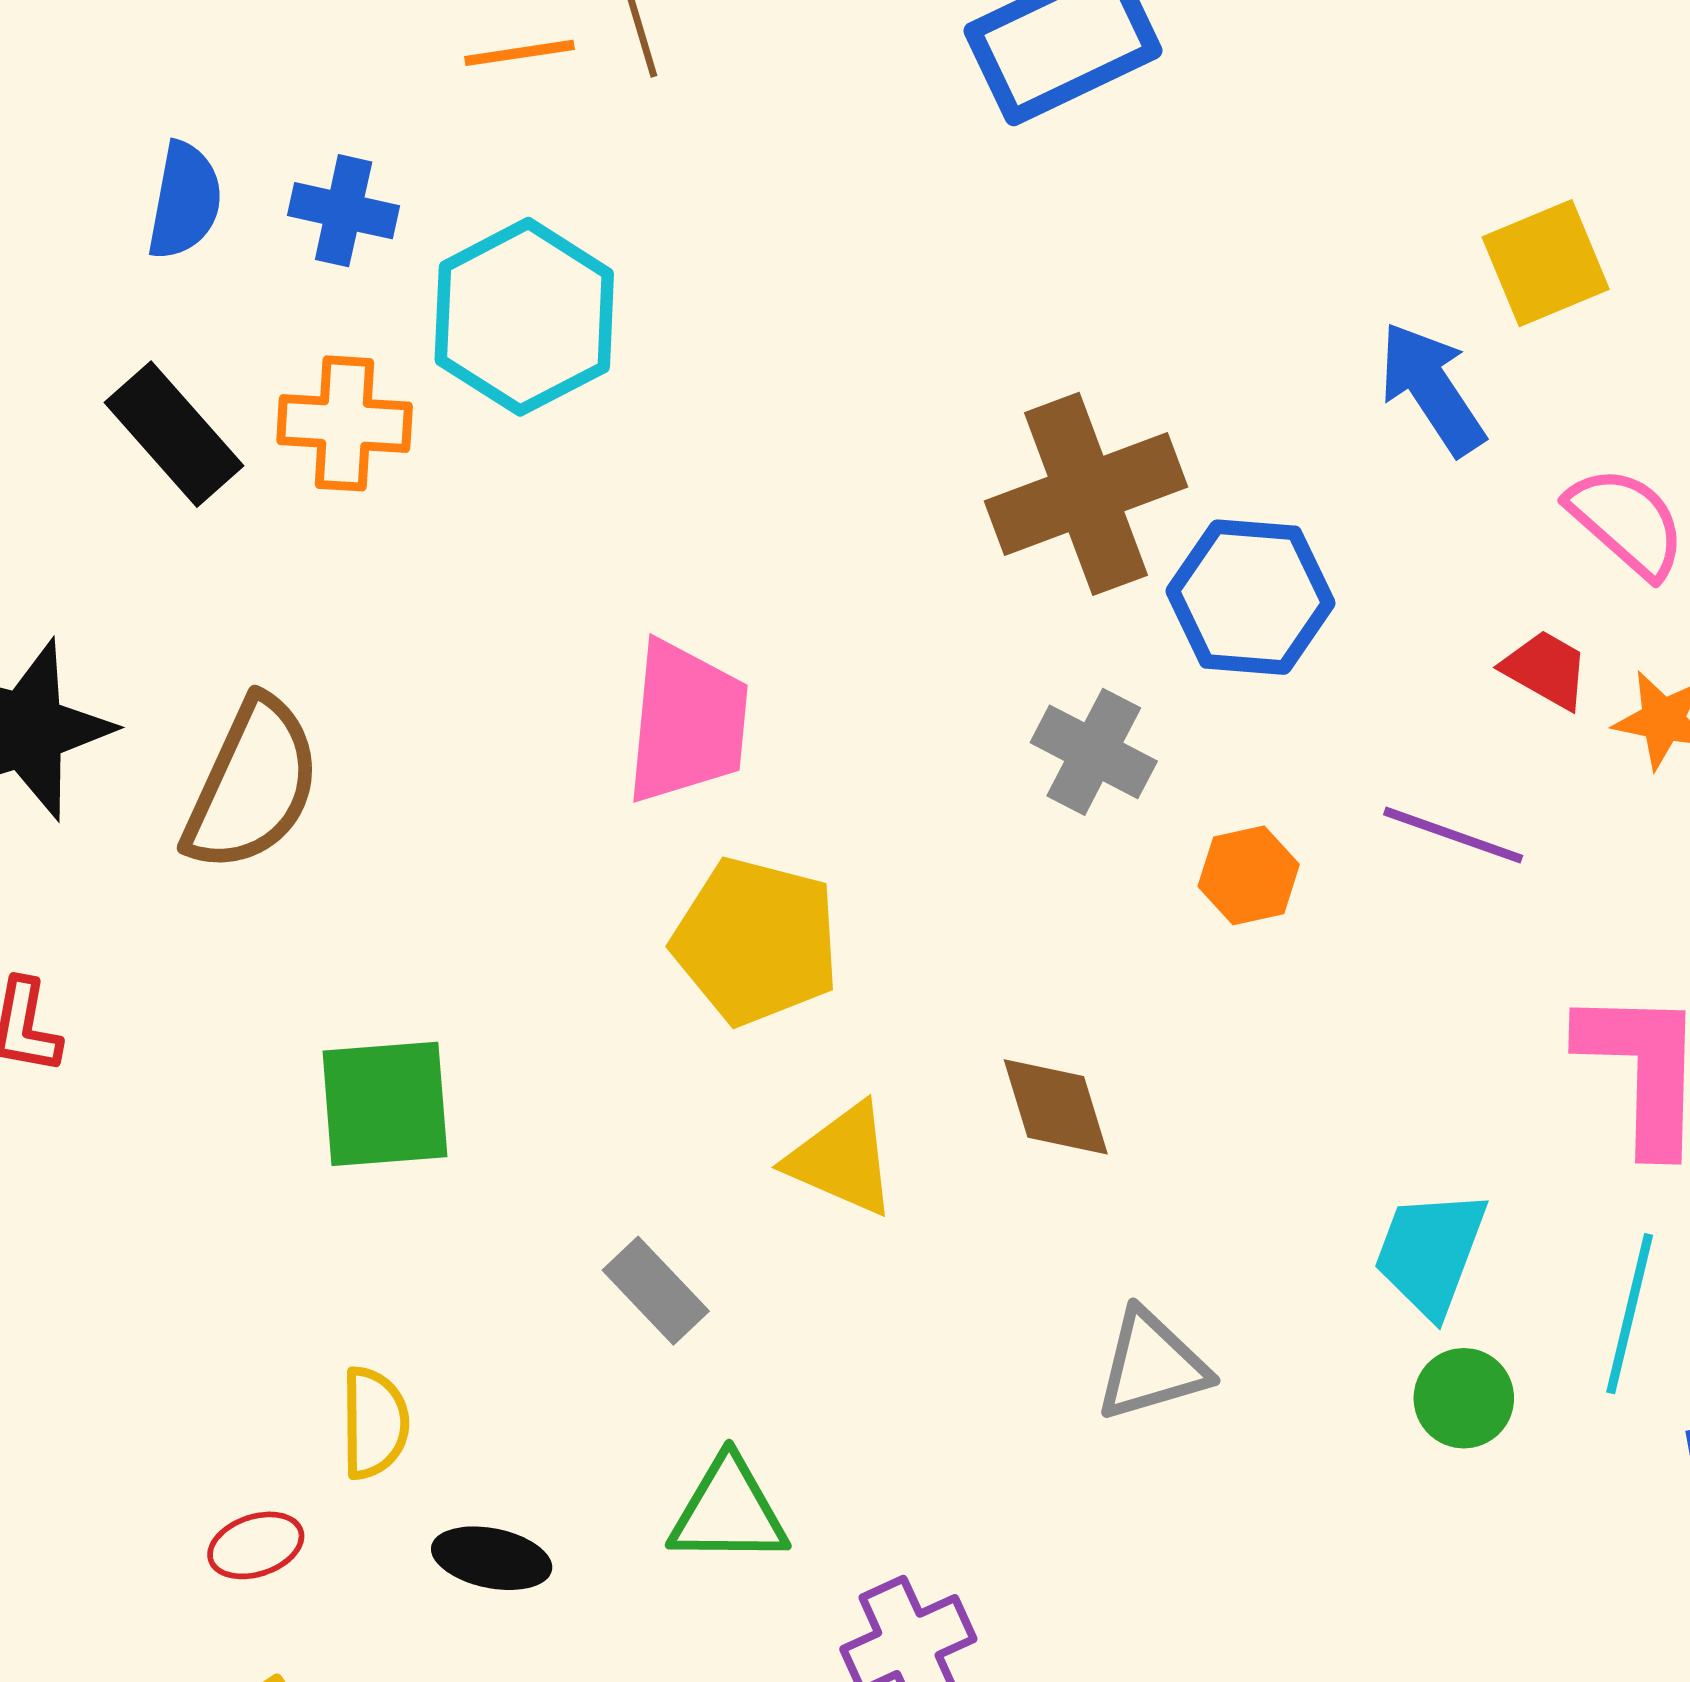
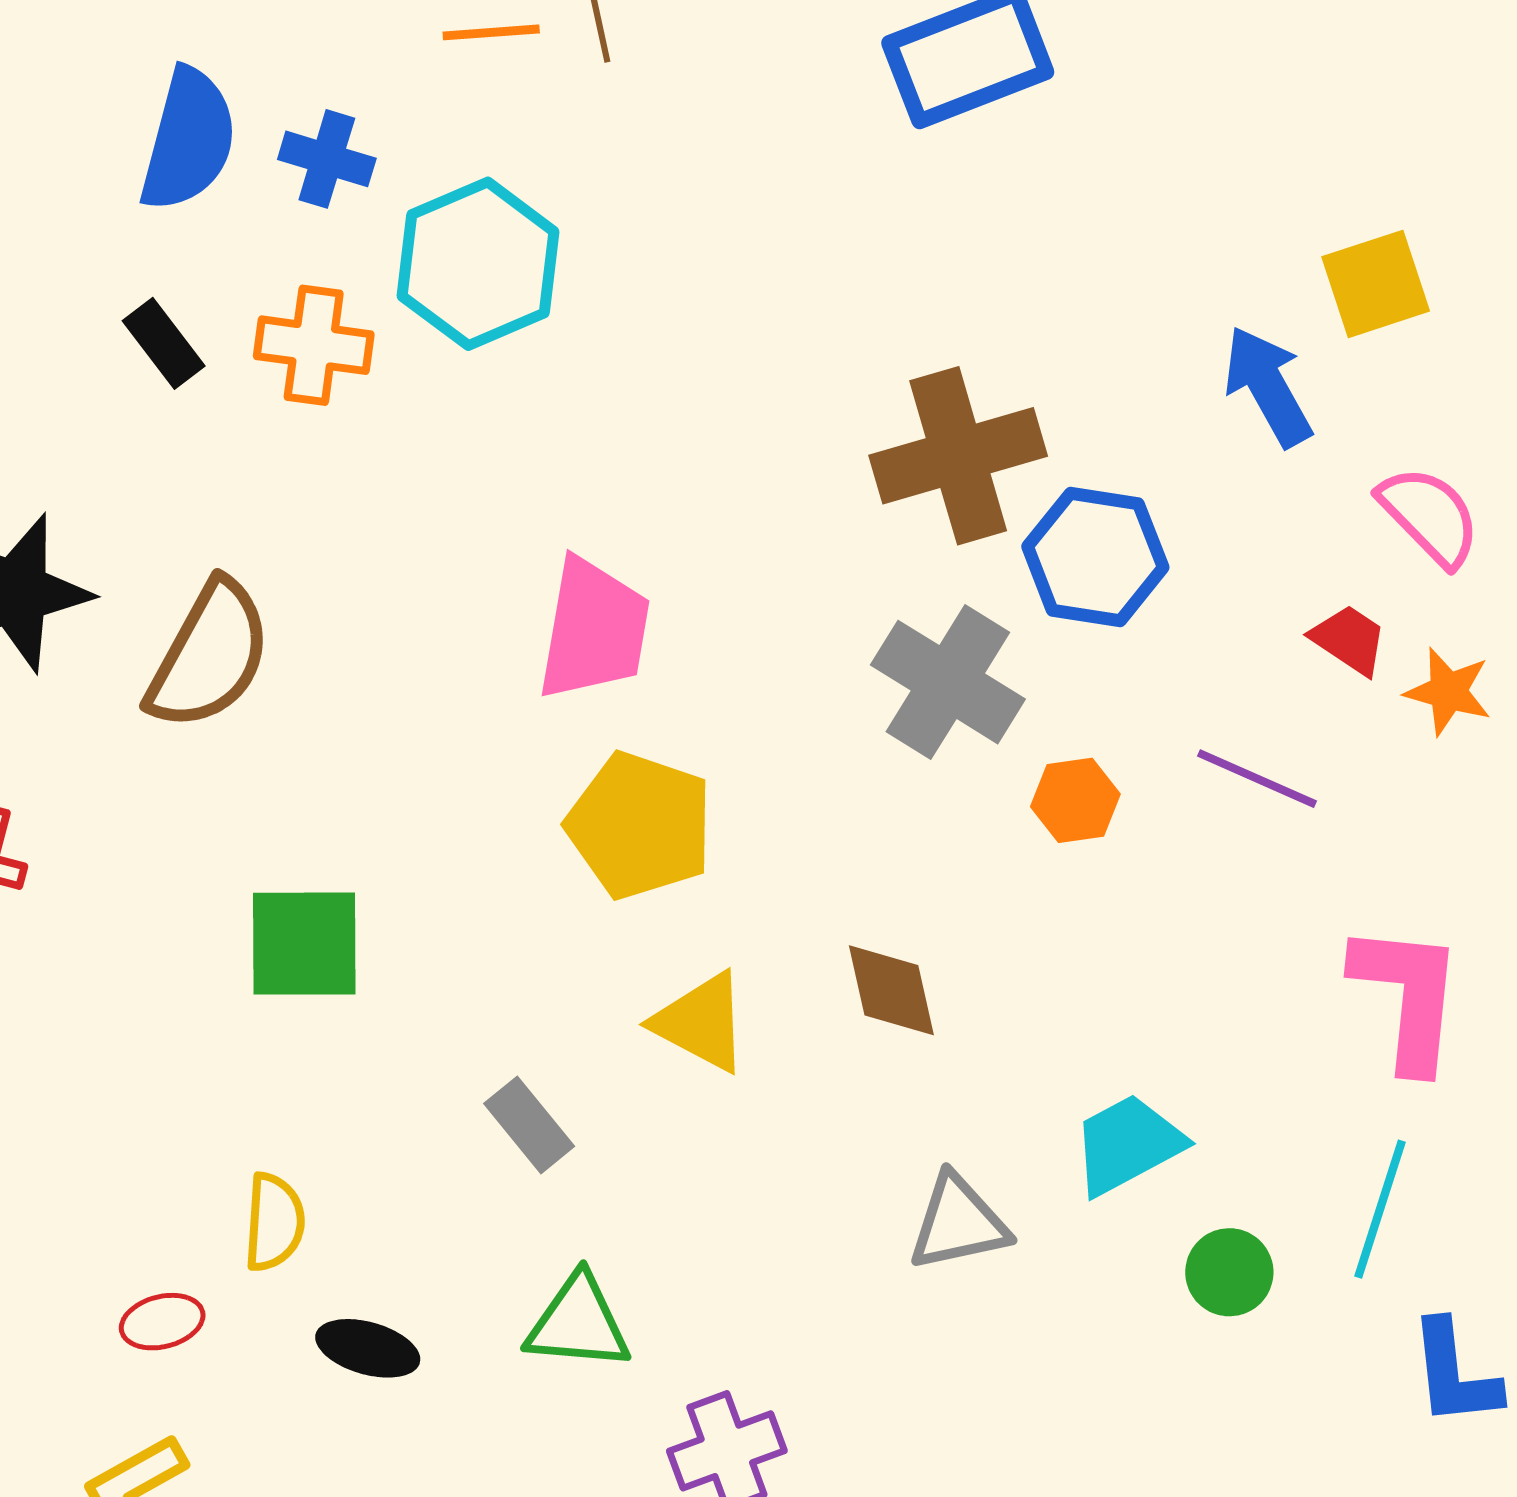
blue semicircle: (185, 201) -> (188, 140), size x1.4
black rectangle: (174, 434) -> (164, 343), size x0.7
gray cross: (1094, 752) -> (948, 682), size x1.4
cyan trapezoid: (1430, 1253) -> (1128, 1144), moved, turned 37

